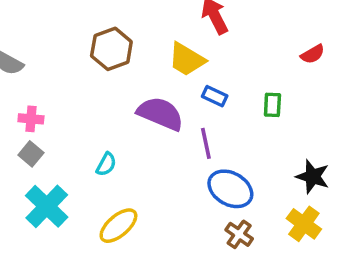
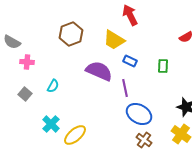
pink cross: (31, 119) -> (27, 62), moved
cyan semicircle: (106, 164) -> (53, 86), moved
cyan cross: (47, 206) -> (51, 124), moved, size x0.7

